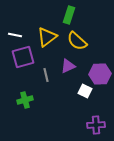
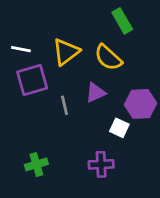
green rectangle: (69, 15) -> (122, 21), moved, turned -48
green cross: (25, 100) -> (36, 164), moved
purple cross: (96, 125) -> (101, 164), moved

